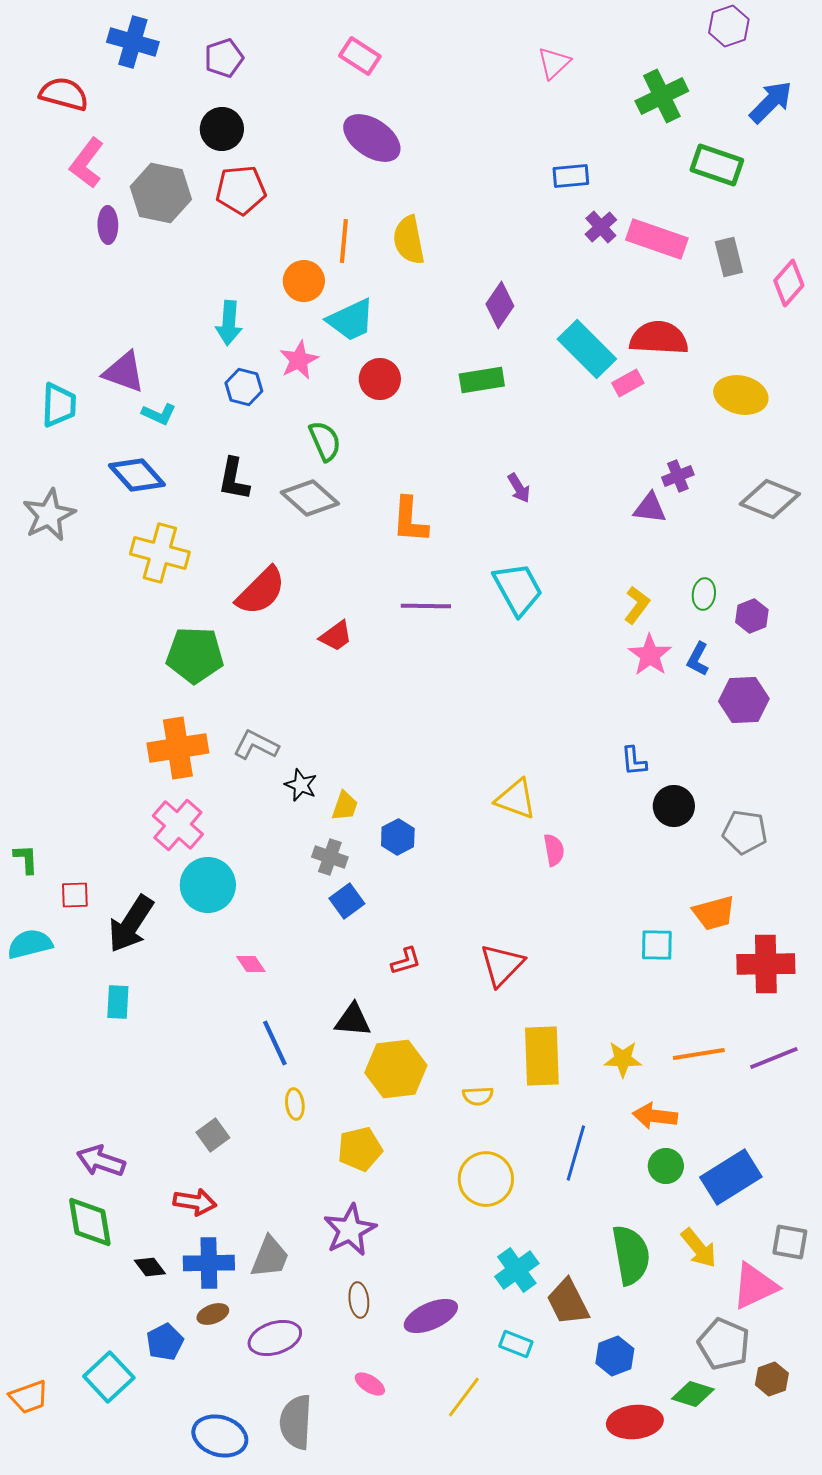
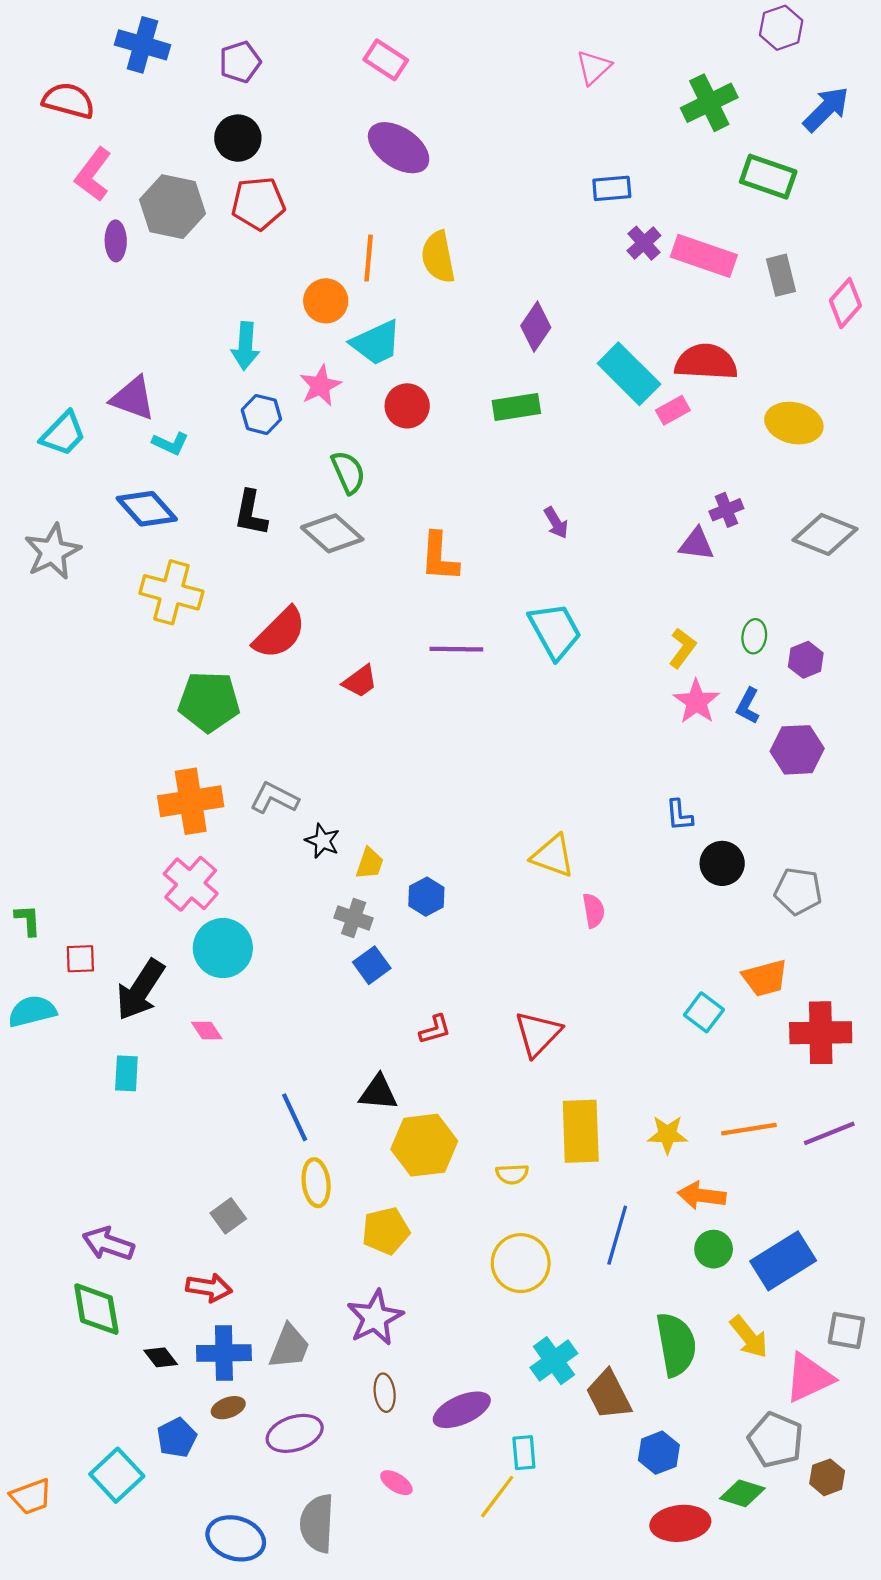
cyan trapezoid: (59, 405) -> (63, 434), turned 42
cyan square: (657, 945) -> (704, 1012), turned 36
pink diamond: (251, 964) -> (207, 1031), moved
yellow ellipse: (295, 1104) -> (316, 1183), size x1.4
cyan rectangle: (516, 1344) -> (524, 1453), moved, turned 64

